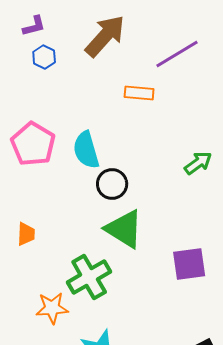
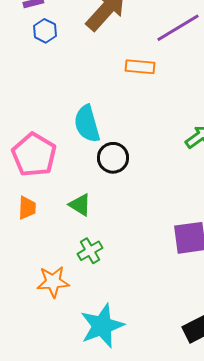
pink pentagon: (33, 144) -> (34, 155), moved
green triangle: (124, 229) -> (80, 205), moved, size x0.6
green cross: (89, 277) -> (90, 251), size x0.6

